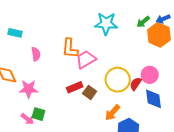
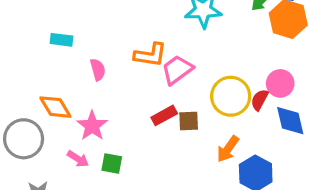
orange L-shape: (70, 48) -> (150, 55), turned -80
pink star: (29, 89) -> (92, 126), turned -30
brown square: (90, 92) -> (189, 121), turned -32
pink arrow: (27, 119) -> (78, 159), moved

